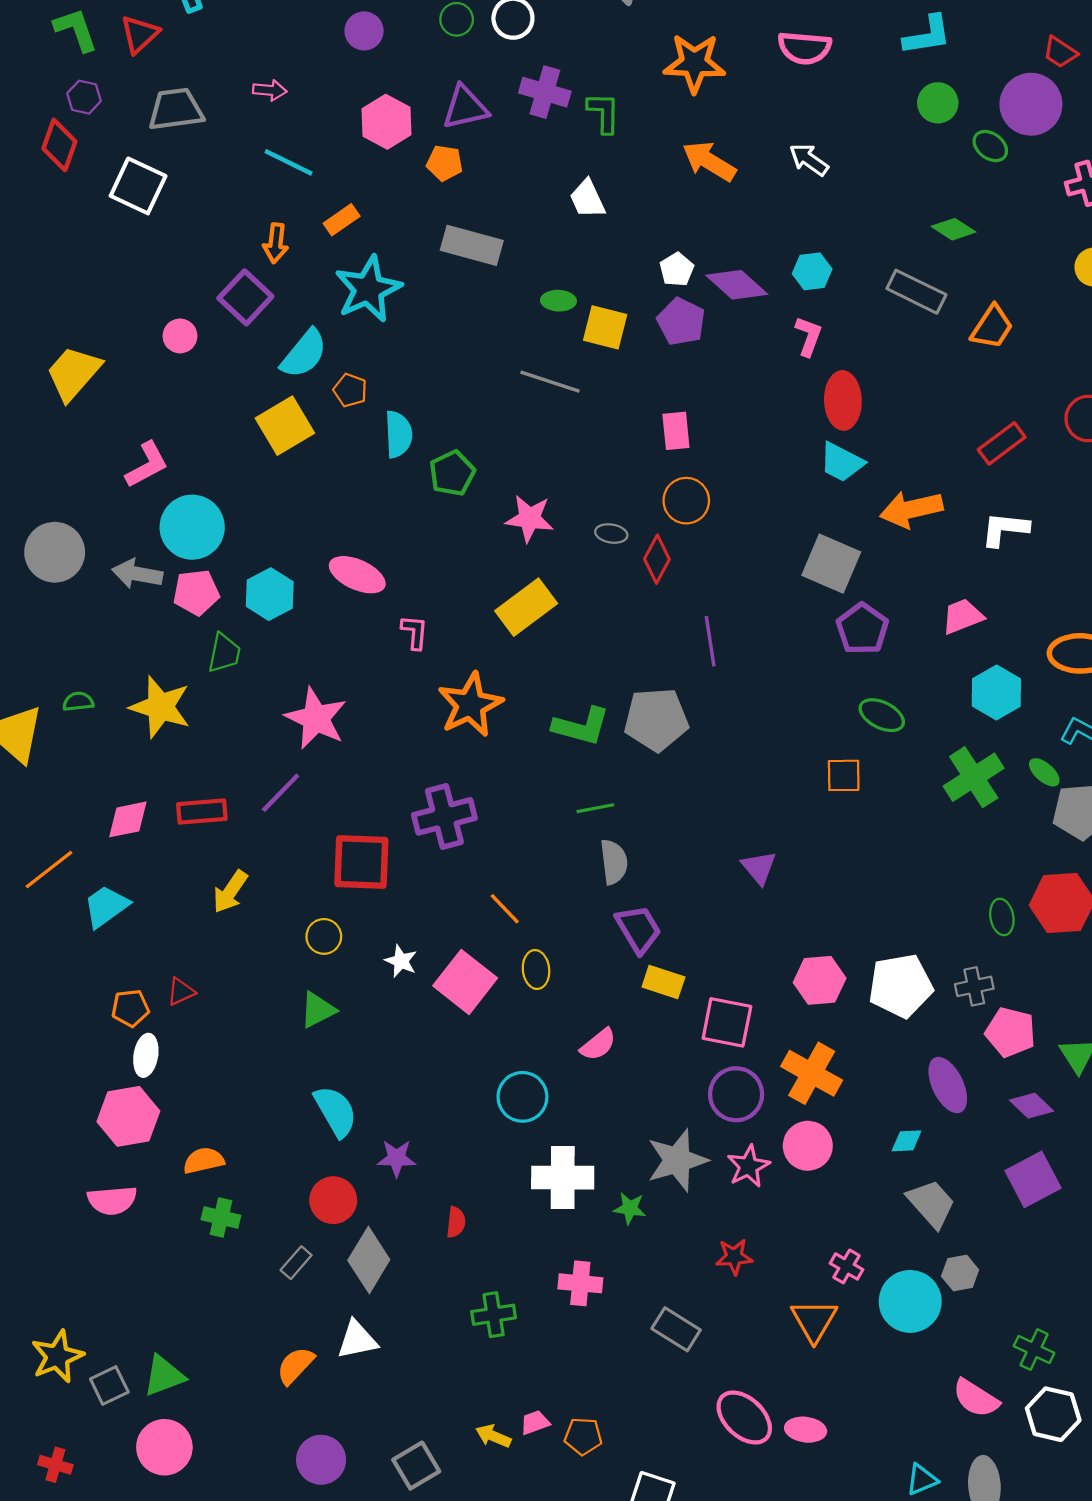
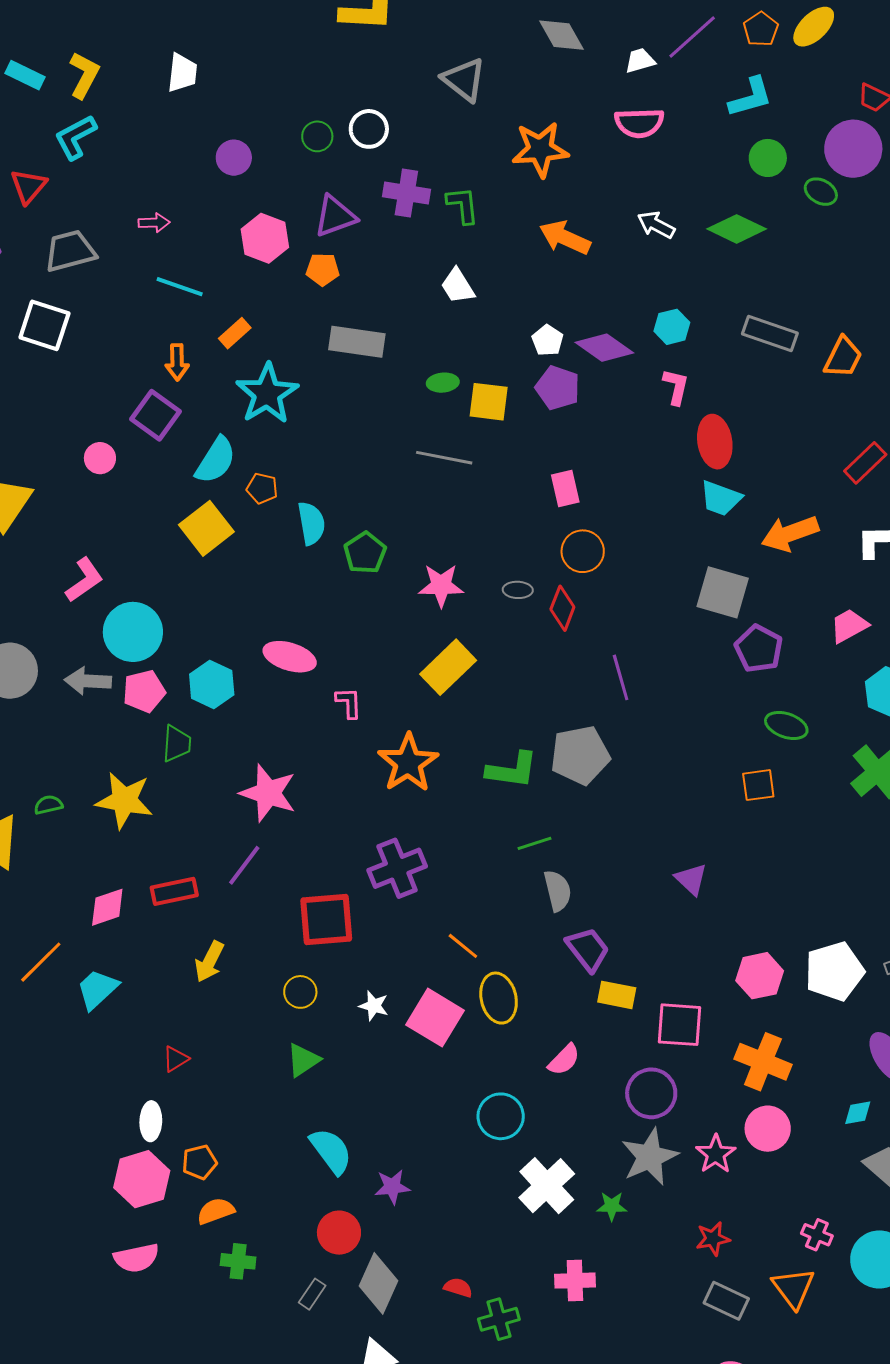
green diamond: (954, 229) -> (737, 229), moved, size x1.4
yellow ellipse: (536, 970) -> (499, 998), size x1.4
orange pentagon: (130, 1008) -> (199, 1162), moved
purple circle: (736, 1094) -> (651, 1093), moved
white cross: (563, 1178) -> (547, 1186), turned -36
red semicircle: (456, 1222) -> (458, 1288), moved, turned -72
gray rectangle: (676, 1329) -> (726, 1301), moved

